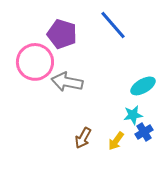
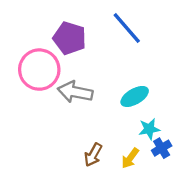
cyan ellipse: (143, 86) -> (135, 96), moved

